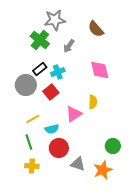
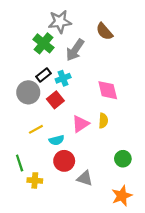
gray arrow: (69, 46) -> (75, 50), size x1.5
pink diamond: (100, 70) -> (108, 90), moved
yellow semicircle: (93, 102) -> (103, 121), moved
green line: (29, 142) -> (20, 163), moved
orange star: (103, 170) -> (122, 196), moved

